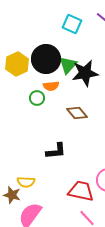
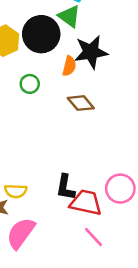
green triangle: (68, 65) -> (69, 16), moved, turned -36
orange semicircle: (51, 86) -> (69, 66), moved, turned -70
black L-shape: (56, 151) -> (65, 187), moved, turned 105

